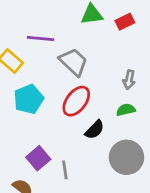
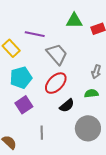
purple square: (38, 158) -> (24, 105), moved

